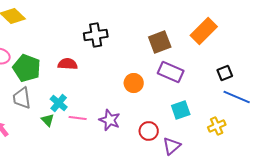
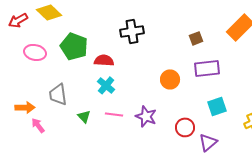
brown square: (160, 42) -> (196, 38), size x0.6
green pentagon: (27, 68) -> (74, 46), moved
purple rectangle: (171, 72) -> (207, 68), turned -30
cyan cross: (59, 103) -> (106, 85), moved

